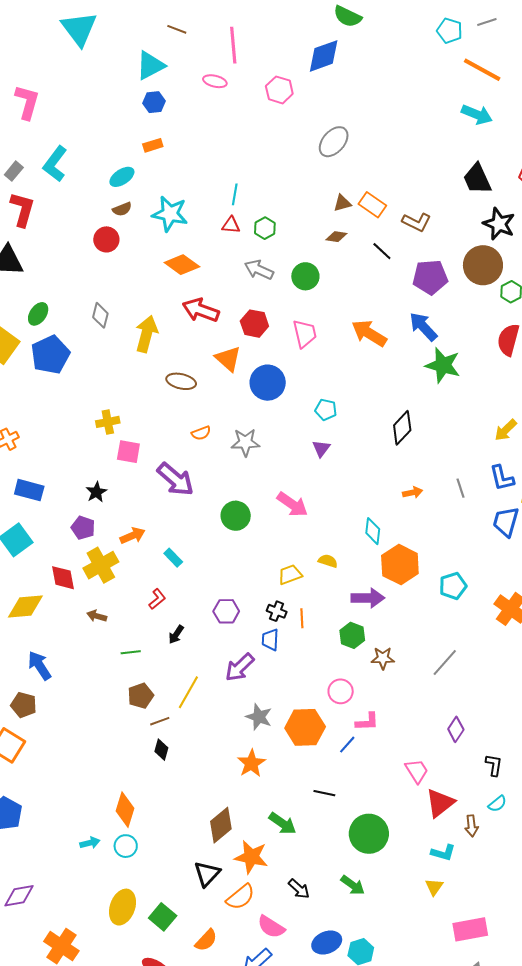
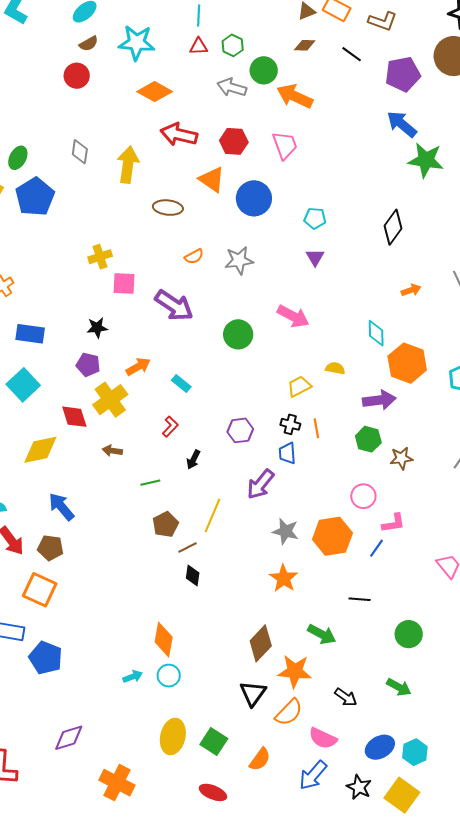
green circle: (305, 276) -> (264, 70), moved
orange arrow: (369, 333) -> (295, 96), moved
black star: (96, 492) -> (97, 328), turned 30
green circle: (369, 834) -> (409, 634), size x0.7

